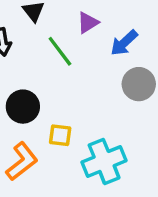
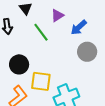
yellow square: (60, 135) -> (41, 81), size x1.5

